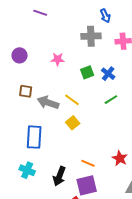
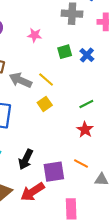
green line: (111, 100) -> (86, 104), moved
red star: (120, 158) -> (85, 130), moved
orange line: (88, 163) -> (81, 164), moved

